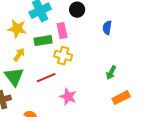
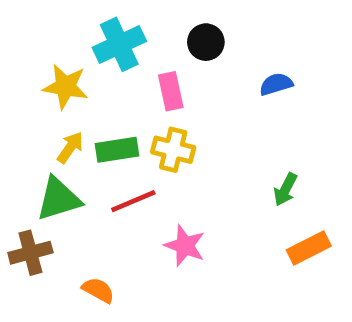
blue semicircle: (107, 28) -> (276, 84), turned 64
green rectangle: (43, 41) -> (117, 150), moved
green triangle: (14, 77) -> (58, 199), turned 50

